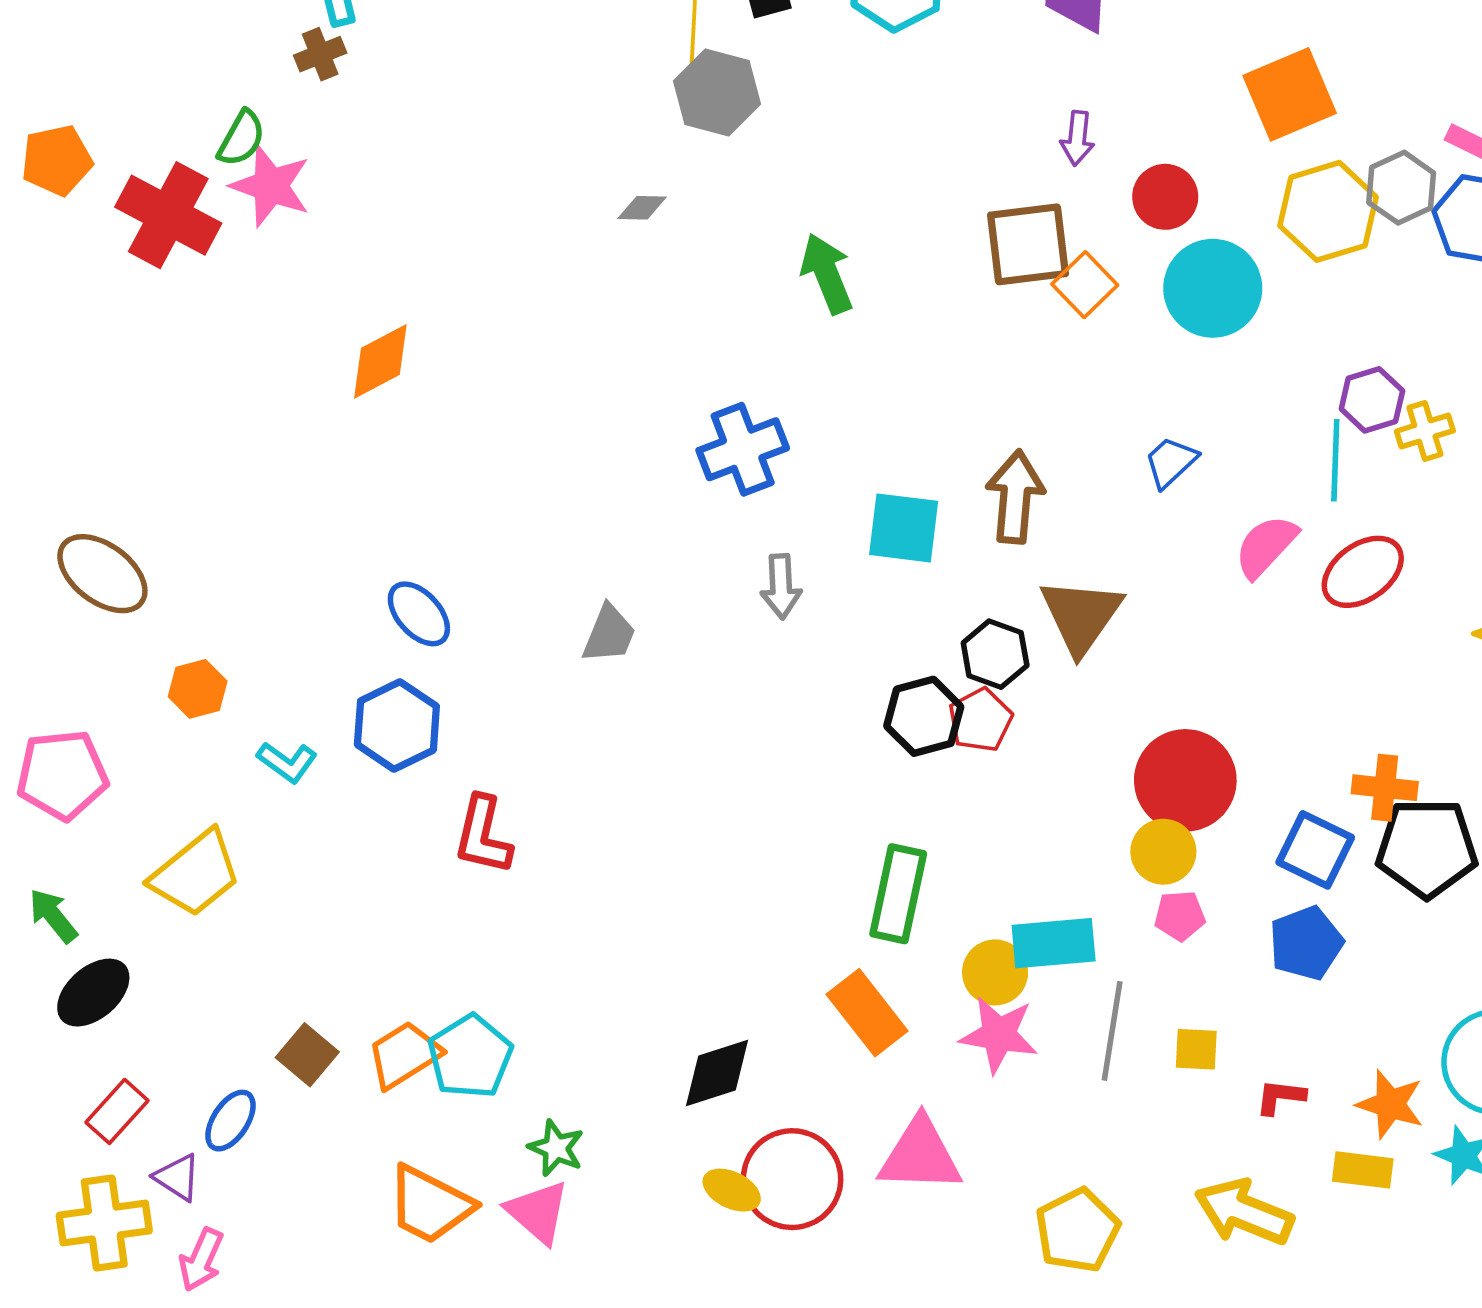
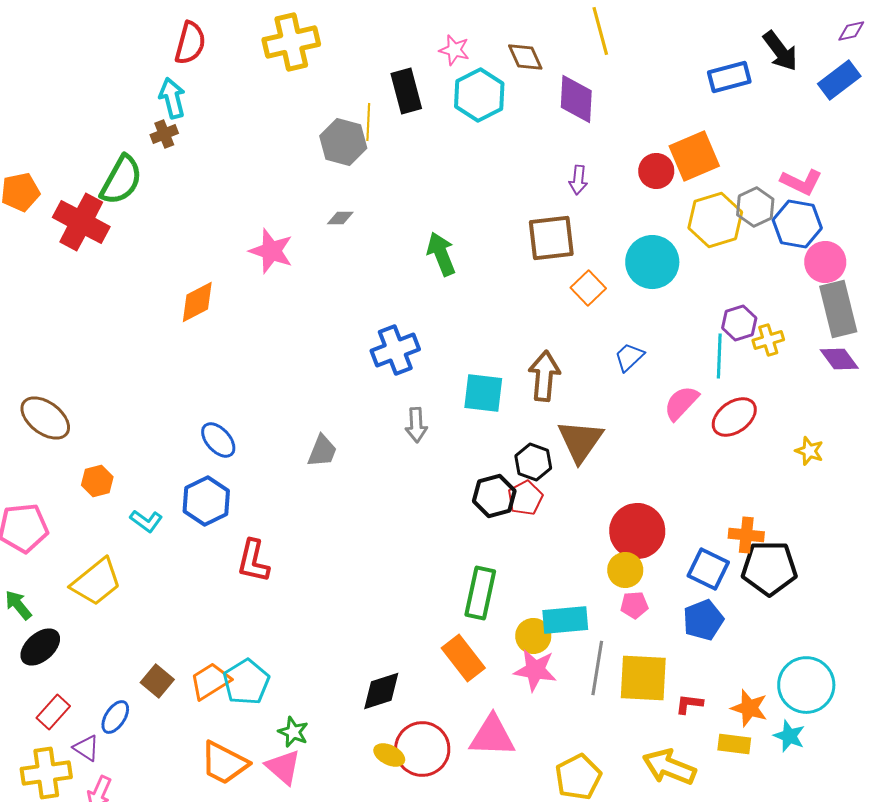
gray hexagon: (717, 93) -> (343, 142), moved
green semicircle: (241, 138) -> (121, 180), size x1.6
pink star: (271, 186) -> (271, 251), moved
red circle: (1165, 197) -> (656, 171), moved
orange square: (1085, 285) -> (588, 288), moved
yellow square: (1196, 1049) -> (643, 678), size x2.0

